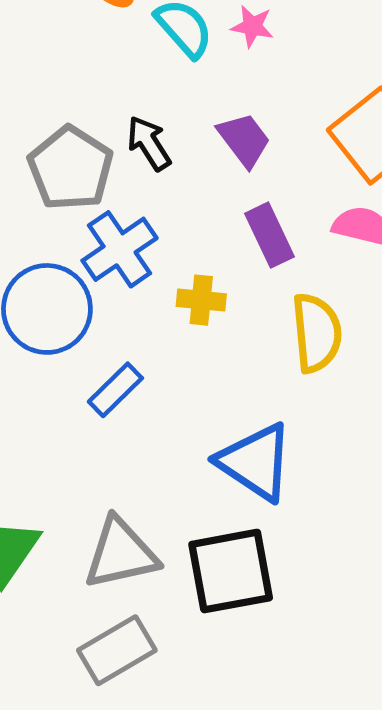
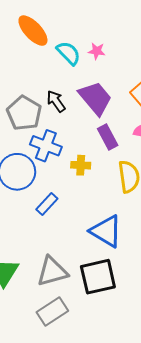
purple trapezoid: (244, 140) -> (95, 98), size x1.5
blue cross: (120, 249) -> (46, 146), turned -32

